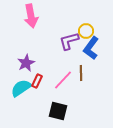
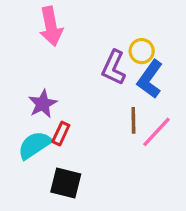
purple L-shape: (69, 41) -> (114, 68), turned -50
pink line: (63, 80) -> (157, 132), moved
black square: (58, 111) -> (66, 183), moved

